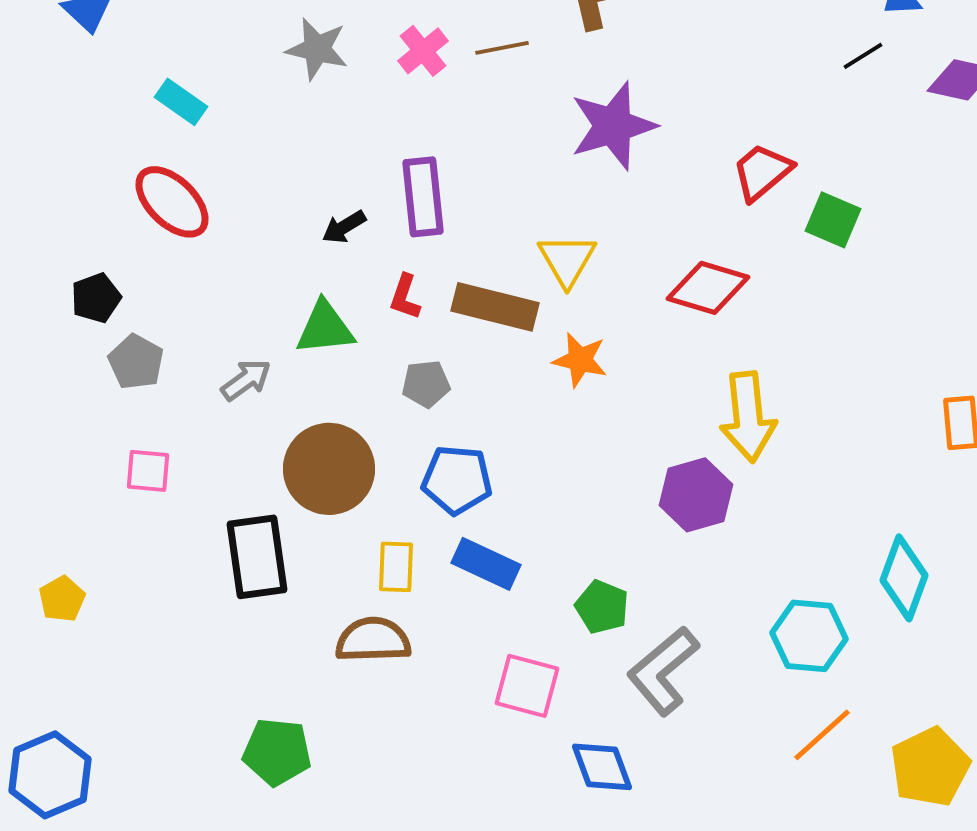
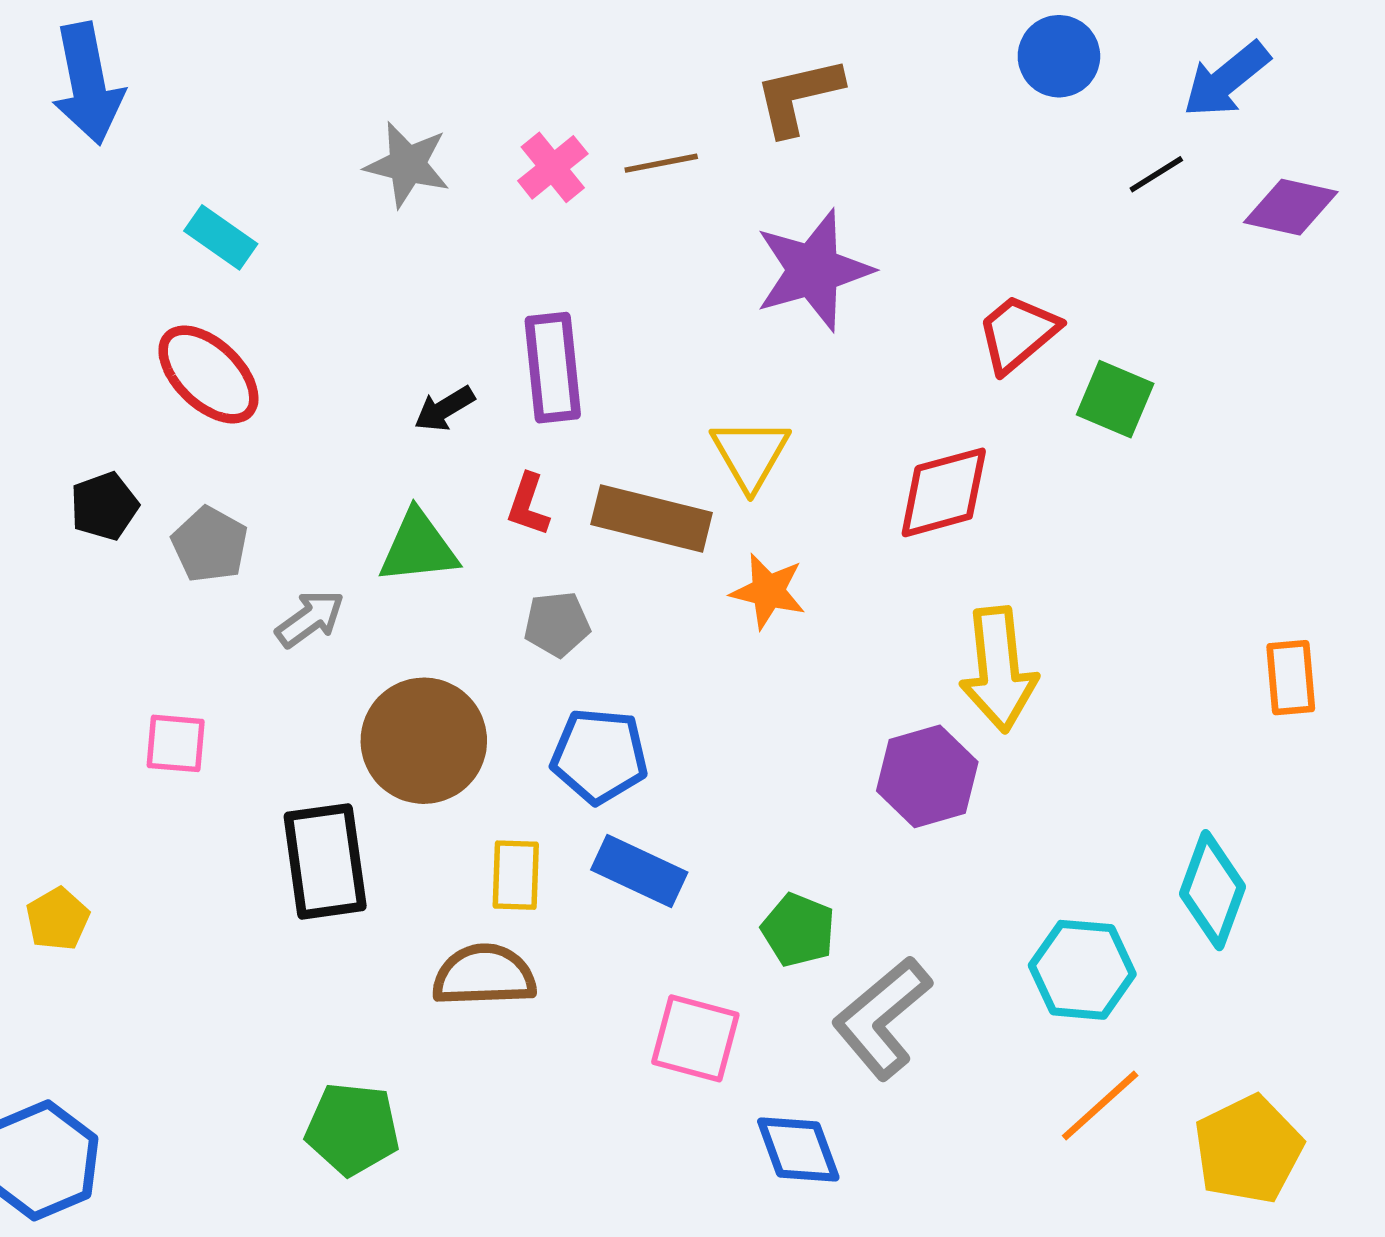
red diamond: (708, 288) -> (944, 492), turned -32
gray pentagon: (136, 362) -> (210, 545), moved

